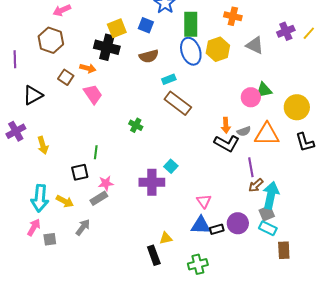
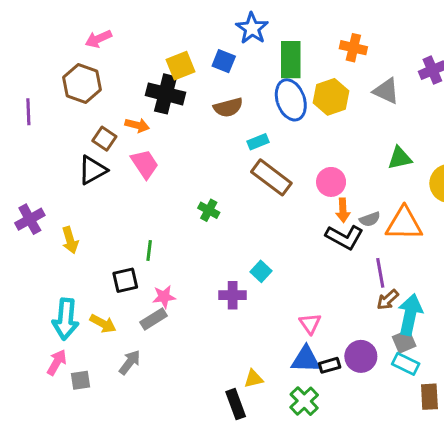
black triangle: (33, 95) -> (92, 170), moved
pink circle: (251, 97) -> (331, 182), moved
purple cross: (152, 182) -> (233, 295), size x0.7
green cross: (198, 264) -> (304, 401), moved, turned -30

